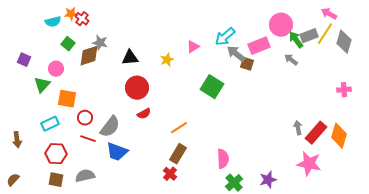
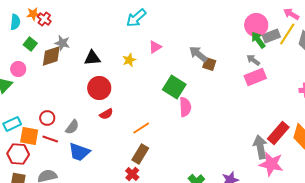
cyan semicircle: (53, 22) -> (15, 22), turned -70
pink circle: (281, 25) -> (256, 25), moved
cyan arrow: (225, 37) -> (136, 18), moved
pink rectangle: (259, 46) -> (255, 77), moved
orange square: (67, 99) -> (29, 136), moved
gray semicircle: (110, 127) -> (72, 127), size x0.7
gray arrow: (298, 128) -> (260, 147), moved, size x1.6
pink semicircle: (223, 159) -> (185, 107), moved

